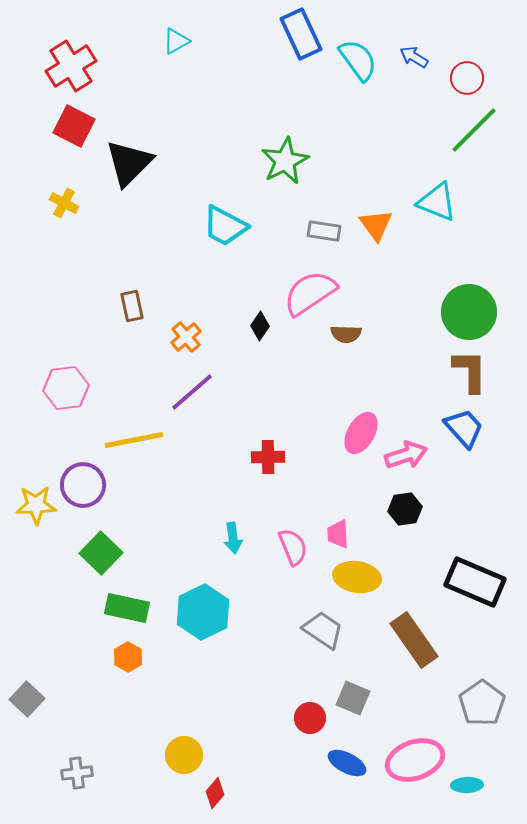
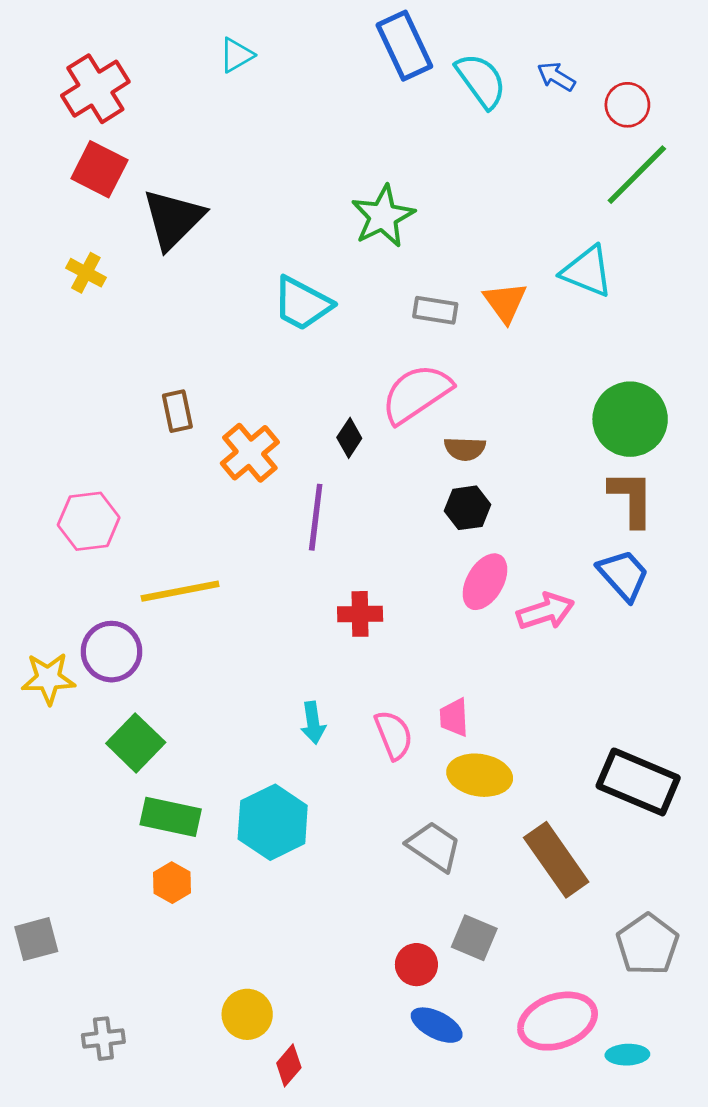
orange cross: (186, 337) -> (250, 453), size x1.4
purple line: (192, 392) -> (316, 517), moved, turned -42
black hexagon: (405, 509) -> (468, 508), moved
gray square: (27, 699) -> (36, 939), turned 32
blue ellipse: (347, 763) -> (437, 1025), moved

